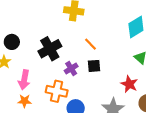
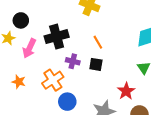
purple cross: (71, 68) -> (73, 61), turned 32
pink arrow: (24, 80) -> (29, 48), moved
orange cross: (57, 91) -> (53, 80), turned 30

